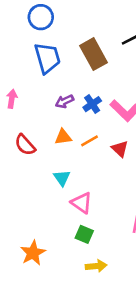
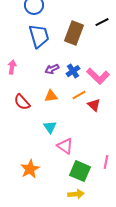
brown rectangle: (93, 54) -> (74, 33), turned 50
orange line: (90, 141) -> (79, 95), moved
green square: (84, 234) -> (80, 171), moved, size x1.5
orange star: (33, 253) -> (30, 169), moved

